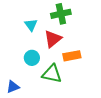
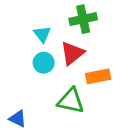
cyan circle: (32, 58) -> (44, 63), moved
blue triangle: (13, 87) -> (18, 119), turned 48

